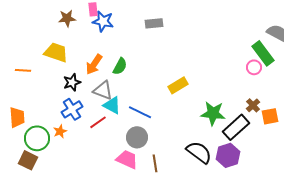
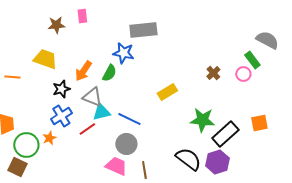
blue star: (103, 21) -> (123, 53), moved
gray rectangle: (154, 23) -> (143, 30), size x1.5
green rectangle: (263, 53) -> (252, 60), size x0.7
cyan triangle: (112, 105) -> (101, 112), turned -42
brown cross: (253, 105) -> (213, 73), moved

